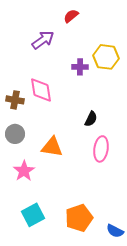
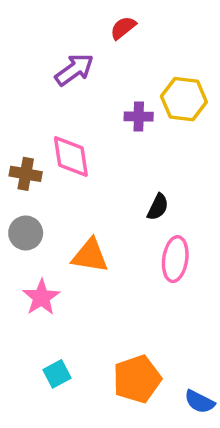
cyan square: (33, 215) -> (57, 374), size x0.7

